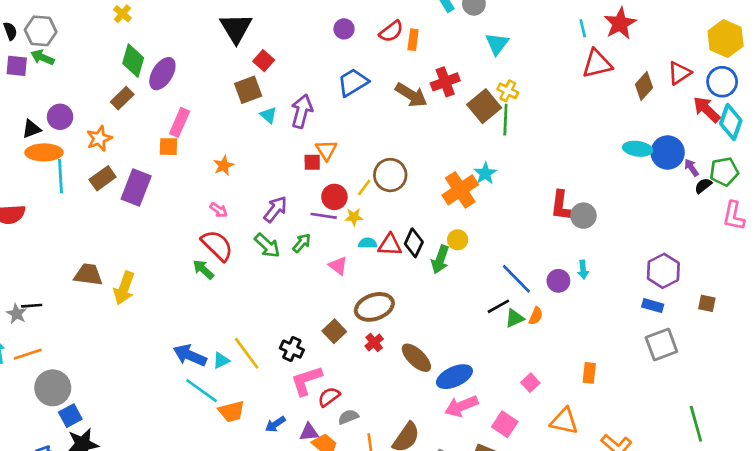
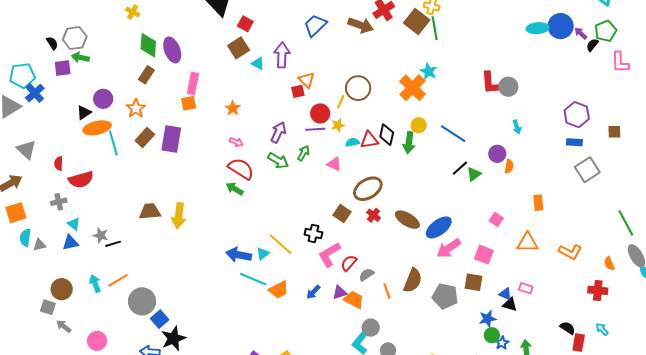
purple ellipse: (162, 74) -> (172, 50), turned -40
blue line: (516, 279) -> (453, 134), moved
purple circle: (558, 281) -> (497, 154), moved
gray star: (17, 314) -> (101, 235), moved
orange semicircle: (536, 316) -> (509, 166), moved

